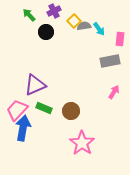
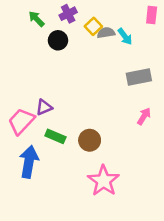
pink rectangle: (120, 39) -> (152, 15), moved
purple triangle: (35, 85) -> (44, 107), size x0.6
pink trapezoid: (17, 110) -> (21, 121), moved

